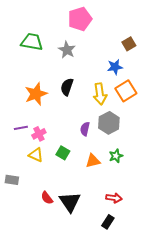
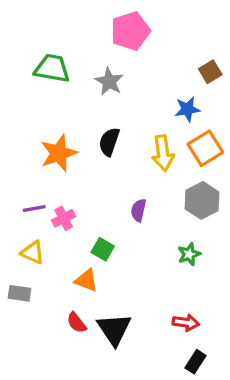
gray hexagon: (109, 123) -> (202, 200), moved
yellow triangle: (36, 155) -> (33, 253), moved
orange triangle: (93, 161) -> (86, 280), moved, turned 35
black rectangle: (108, 222) -> (196, 362), moved

